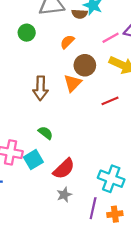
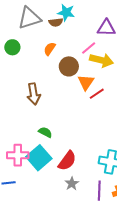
pink line: (111, 38) -> (89, 48), moved
orange triangle: (73, 83) -> (86, 82), moved
cyan square: (33, 160) -> (39, 158), size x1.4

